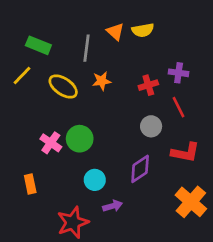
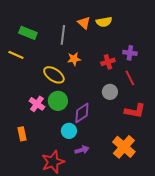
yellow line: (22, 76) -> (16, 55), turned 70
yellow ellipse: (63, 87) -> (54, 75), moved
purple diamond: (140, 169) -> (82, 113), moved
orange cross: (191, 202) -> (124, 147), moved

